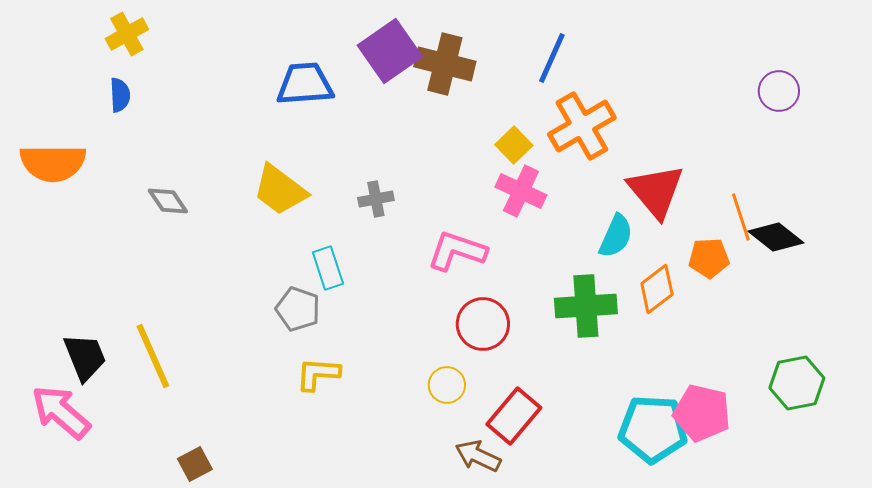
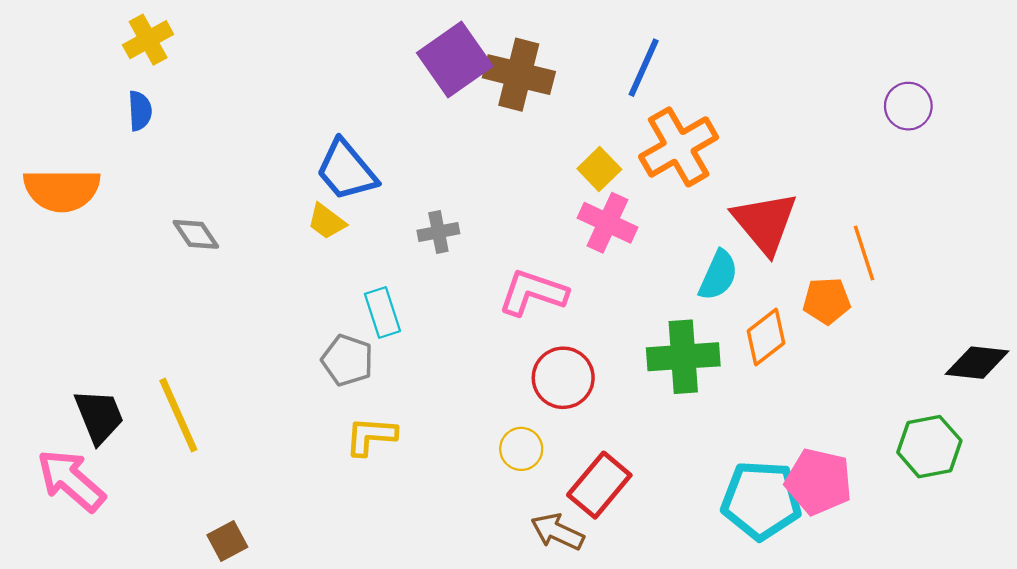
blue trapezoid: (305, 84) -> (346, 170), moved, turned -126
yellow trapezoid: (280, 190) -> (326, 222), size x0.6
black diamond: (776, 237) -> (977, 363), moved, turned -32

